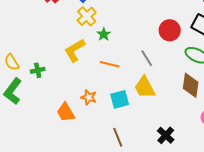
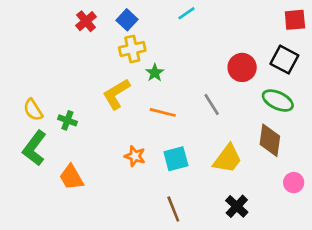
yellow cross: (87, 16) -> (132, 49), turned 30
green cross: (38, 70) -> (67, 120), turned 32
yellow trapezoid: (145, 87) -> (228, 159), moved, turned -115
orange trapezoid: (66, 112) -> (71, 177), moved

